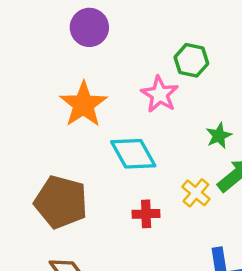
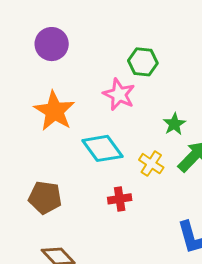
yellow cross: (196, 193) -> (151, 164), moved
brown pentagon: (61, 202) -> (45, 197), size x0.7

